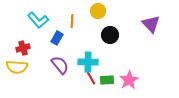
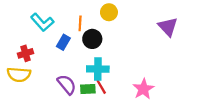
black circle: (110, 35) -> (92, 39), moved
purple semicircle: (60, 65) -> (67, 85), moved
green rectangle: (107, 80) -> (88, 89), moved

